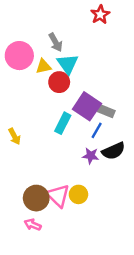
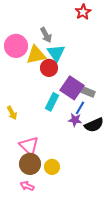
yellow triangle: (43, 66) -> (36, 55), size x1.5
purple star: (91, 156) -> (75, 120), moved
yellow circle: (78, 194) -> (52, 167), moved
pink triangle: (58, 196) -> (29, 146), moved

